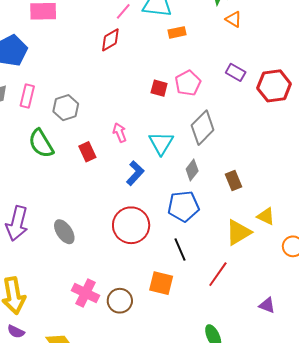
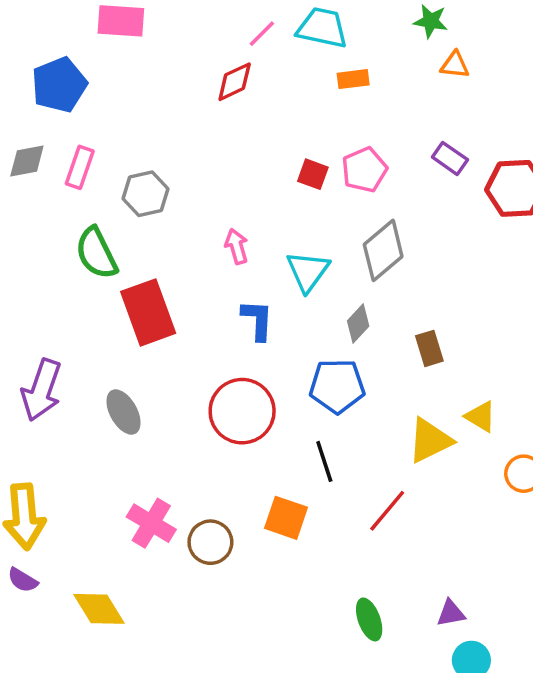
orange triangle: (234, 19) -> (455, 65), turned -30
red rectangle: (87, 152) -> (148, 312), moved, size x1.8
blue L-shape: (135, 173) -> (257, 320), turned -45
purple triangle: (267, 305) -> (451, 613), moved, turned -36

